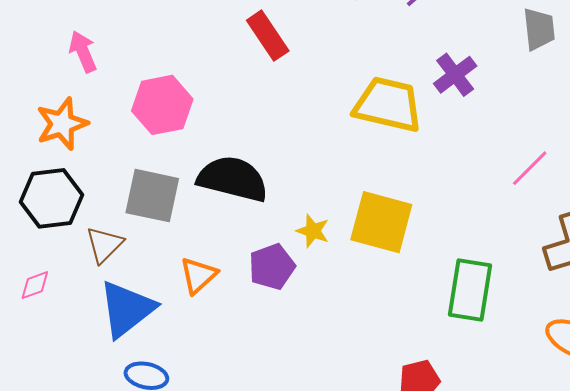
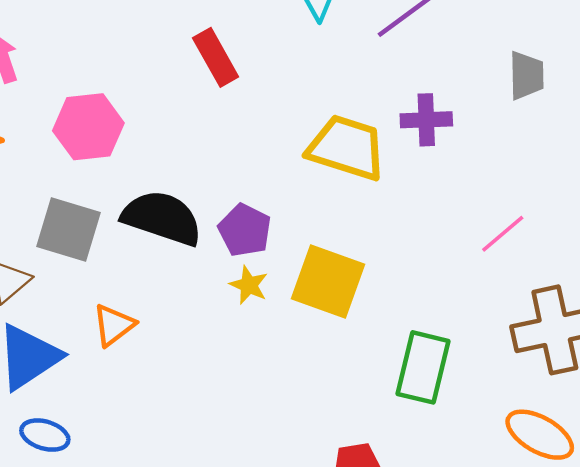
purple cross: (455, 75) -> (426, 120), turned 30
purple pentagon: (272, 267) -> (245, 230), moved, turned -30

